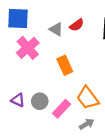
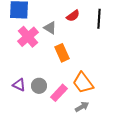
gray triangle: (56, 29) -> (50, 28), moved

